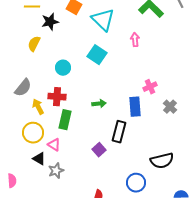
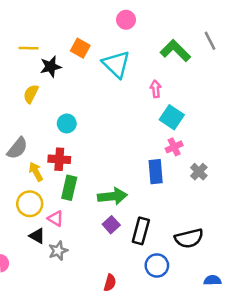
cyan square: (97, 55) -> (172, 117), moved
green arrow: (99, 104) -> (112, 196), moved, size x1.6
black rectangle: (119, 132) -> (141, 231), moved

